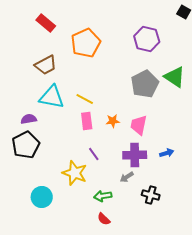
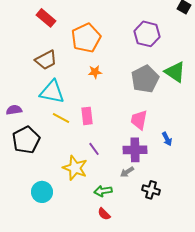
yellow line: (85, 99) -> (61, 118), moved
purple semicircle: (29, 119) -> (14, 110), moved
orange star: (113, 121) -> (95, 72), moved
blue arrow: (167, 153) -> (167, 139), moved, turned 80

